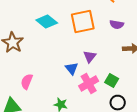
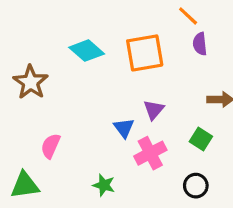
purple semicircle: (117, 25) -> (200, 44), moved, turned 72
green square: (112, 81) -> (201, 139), moved

